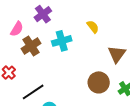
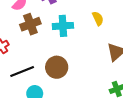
brown circle: (99, 82) -> (57, 67), moved

